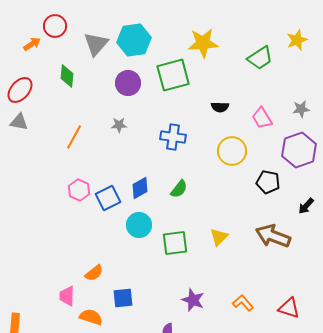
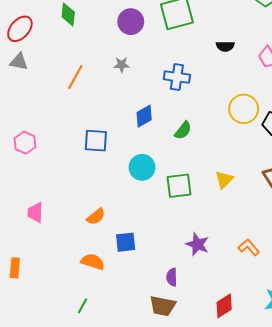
yellow circle: (232, 151) -> (244, 109), moved
blue diamond: (140, 188) -> (144, 116), moved
pink hexagon: (79, 190) -> (25, 143), moved
blue square: (108, 198) -> (96, 141), moved, turned 30
pink trapezoid: (67, 296) -> (35, 212), moved

